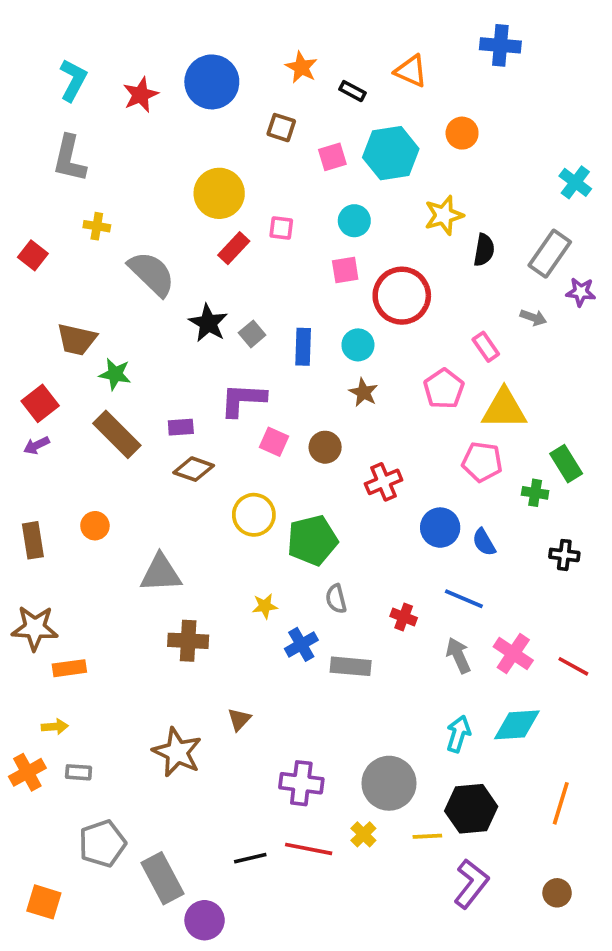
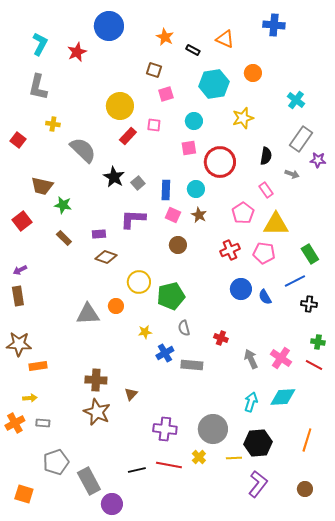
blue circle: (212, 82) -> (109, 26), moved
pink square: (332, 157) -> (166, 94), moved
cyan cross: (575, 182) -> (296, 100), moved
black semicircle: (484, 250) -> (266, 156), moved
brown rectangle: (117, 434) -> (64, 238), size x0.6
pink square: (274, 442) -> (173, 215), moved
purple arrow: (37, 445) -> (20, 270), moved
red cross: (384, 482) -> (230, 250), moved
green cross: (535, 493) -> (318, 342), moved
orange circle: (95, 526) -> (116, 306), moved
blue line: (464, 599) -> (295, 281), moved, turned -50
brown cross: (188, 641) -> (96, 380), moved

